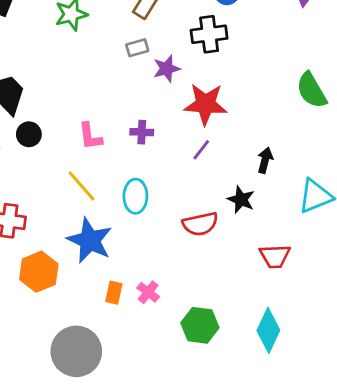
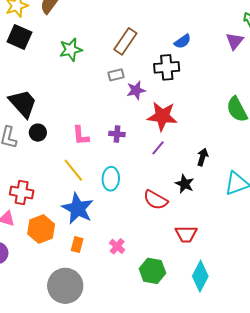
red semicircle: (200, 224) -> (155, 200), turned 40
red trapezoid: (275, 256) -> (186, 234), moved
orange rectangle: (114, 293) -> (77, 245), moved

